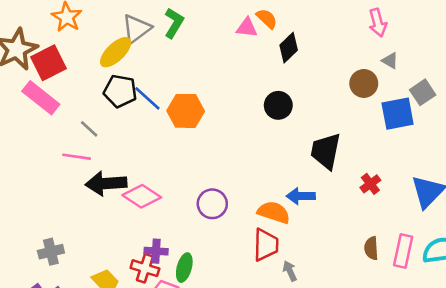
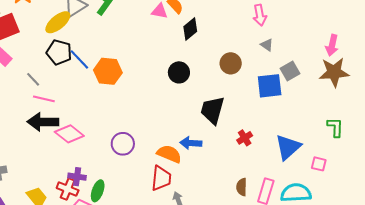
brown circle: (364, 83) -> (231, 63), moved
pink line: (77, 157) -> (44, 99), moved

